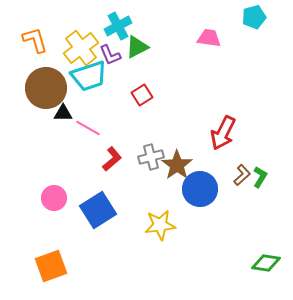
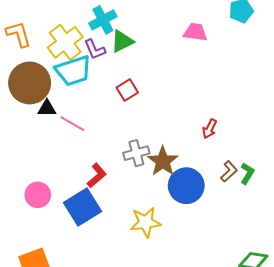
red arrow: (223, 133) -> (210, 129), size x0.6
red L-shape: (112, 159) -> (97, 176), moved

